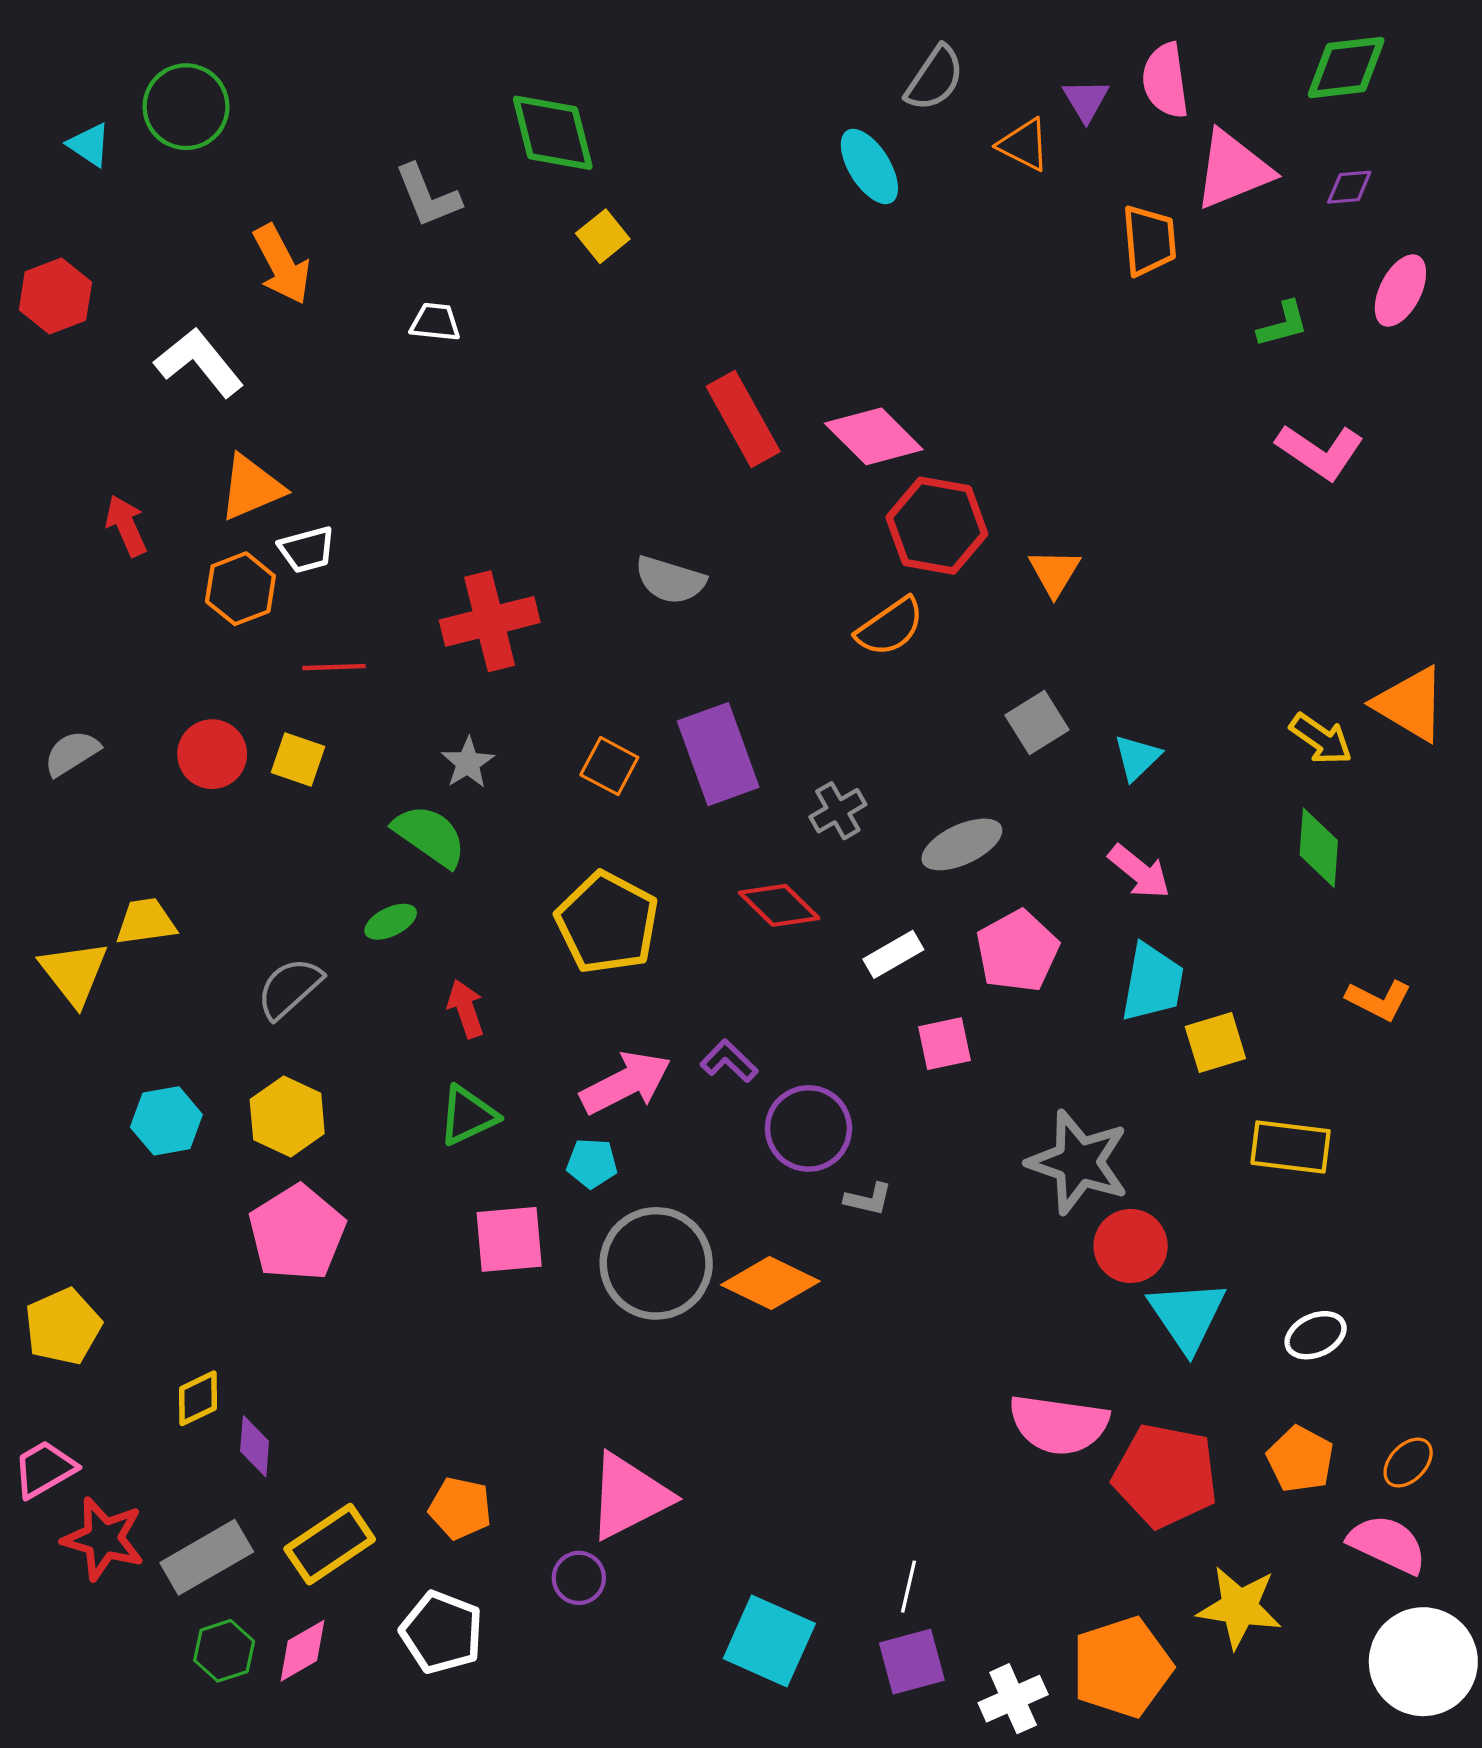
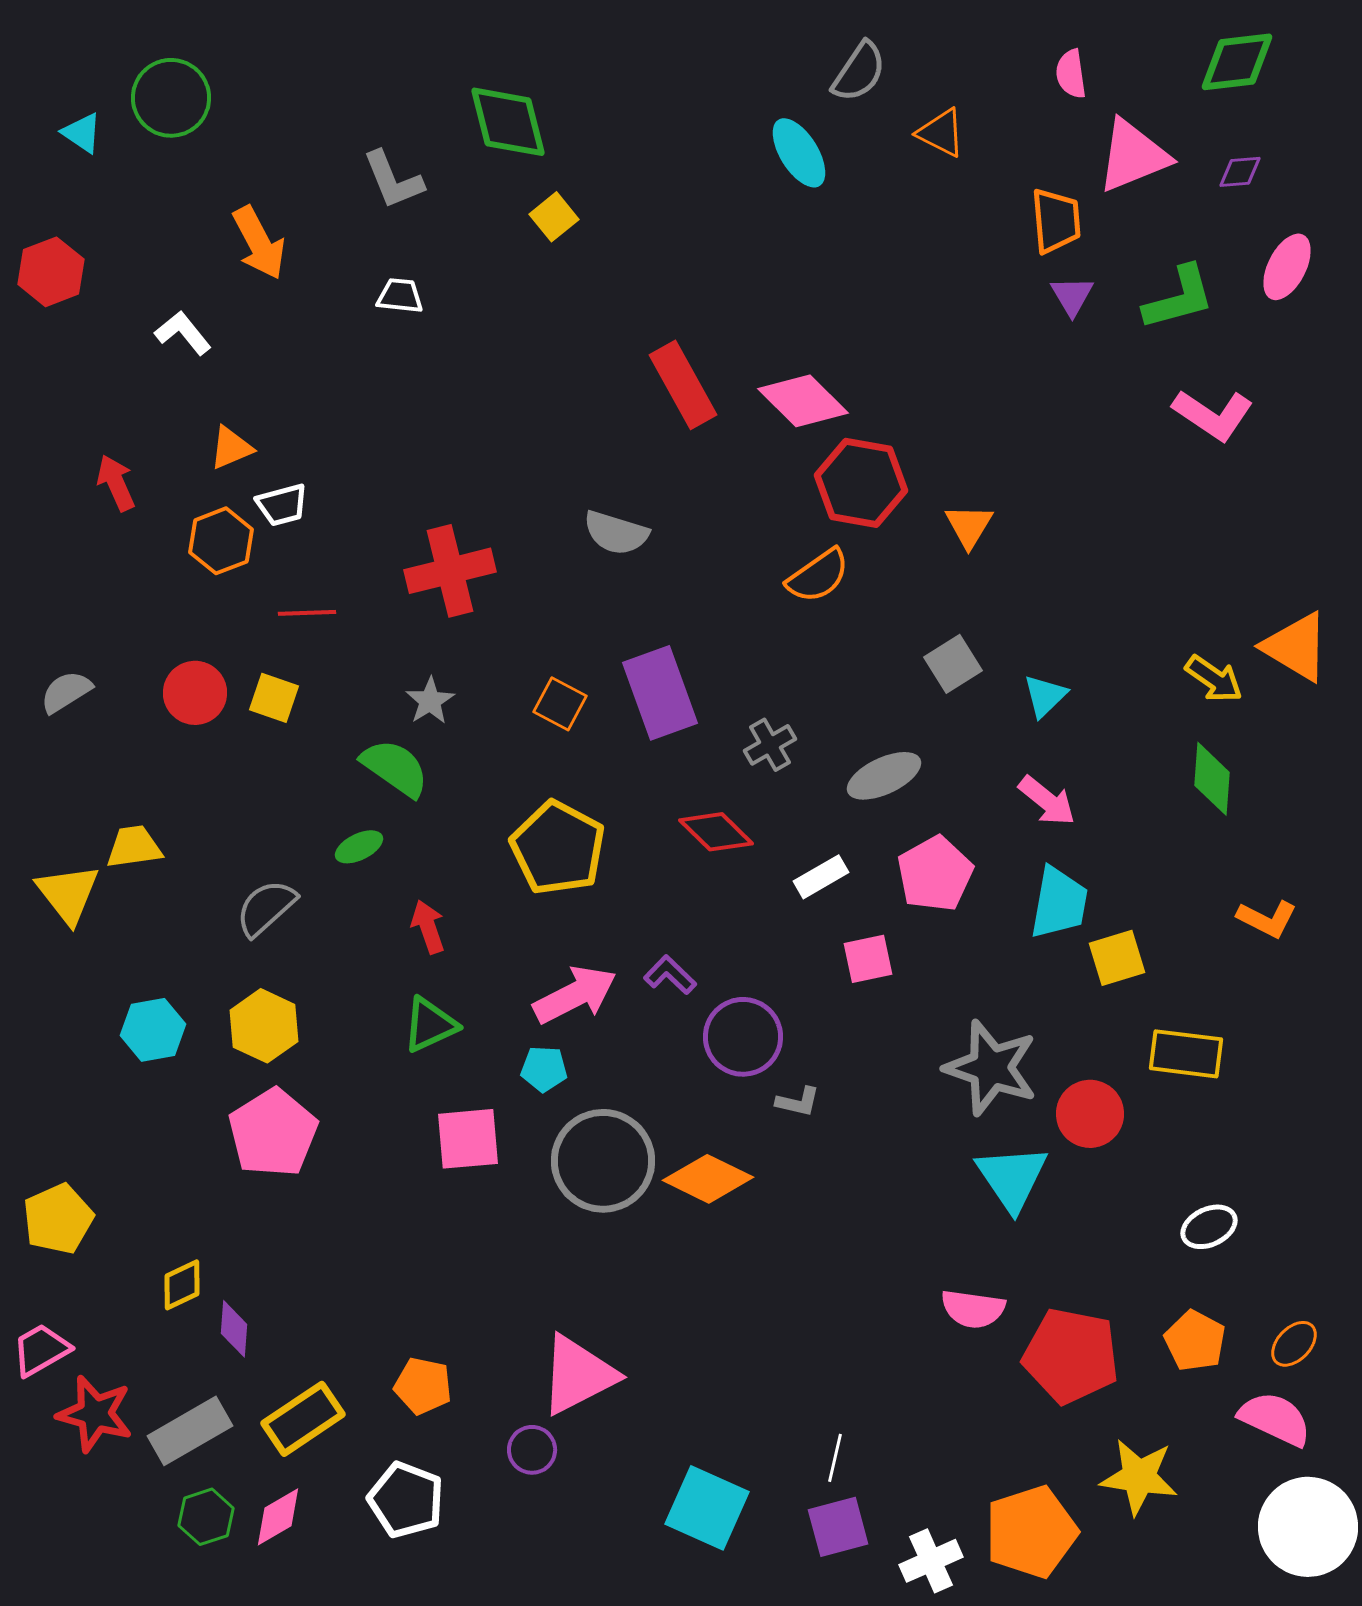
pink semicircle: (1165, 81) -> (1071, 74), size x0.7
purple triangle: (1086, 100) -> (1072, 296), moved
green L-shape: (1283, 324) -> (1179, 298), size x1.5
white L-shape: (199, 362) -> (183, 333), size x0.7
orange triangle: (251, 488) -> (231, 448), size x0.7
red circle: (1131, 1246) -> (1090, 1114), moved
cyan triangle: (1187, 1316) -> (1012, 1178), moved
pink semicircle: (1059, 1424) -> (973, 1309), size x0.7

